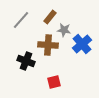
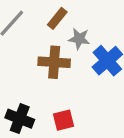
black cross: (26, 61) -> (20, 119), moved

